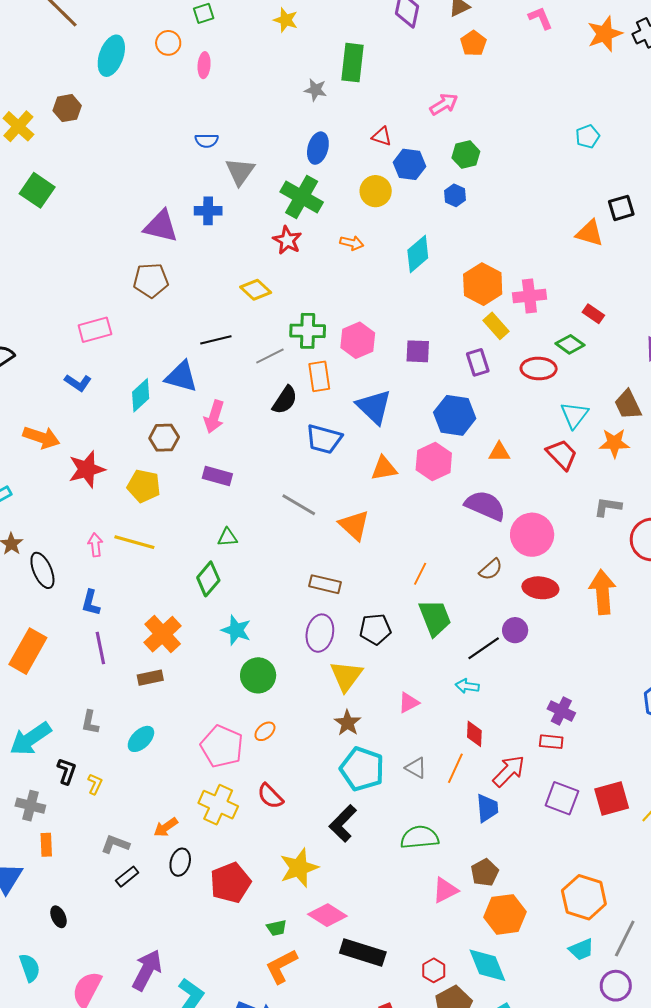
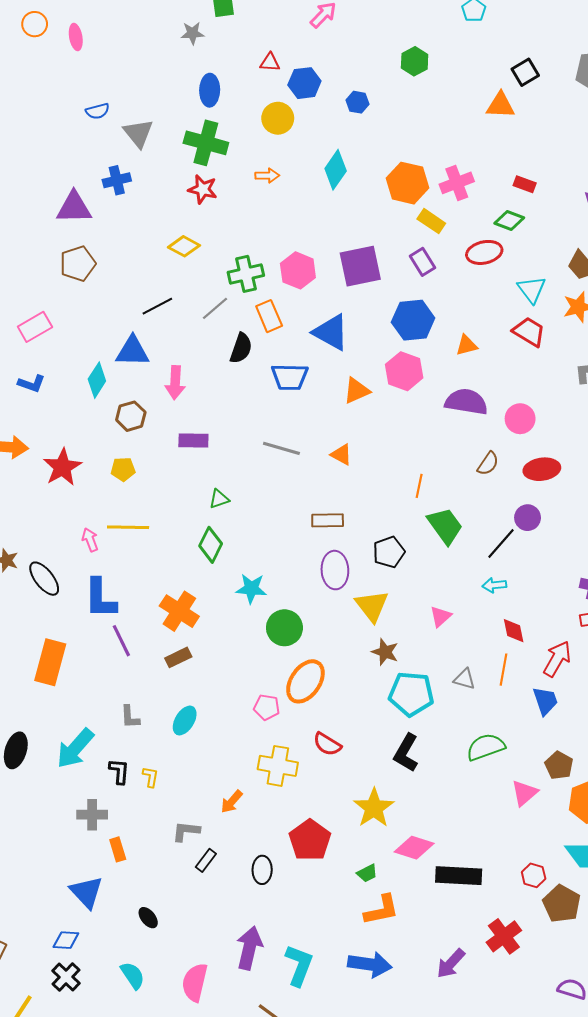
green hexagon: (466, 155) -> (415, 61), moved
purple square: (418, 351) -> (360, 266), size x1.6
yellow pentagon: (144, 486) -> (123, 469), size x0.7
orange triangle: (354, 525) -> (341, 455), size x0.7
pink circle: (532, 535) -> (520, 419), size x0.7
blue L-shape: (91, 603) -> (100, 598), size x1.6
orange ellipse: (265, 731) -> (305, 681), size x2.0
pink pentagon: (222, 746) -> (267, 707), size x0.6
black ellipse: (180, 862) -> (262, 870), moved
orange L-shape: (281, 966) -> (382, 910), turned -150

